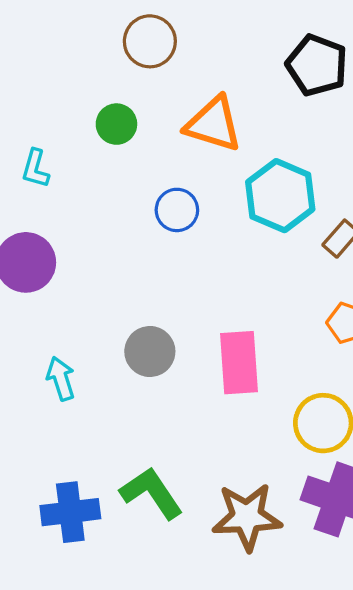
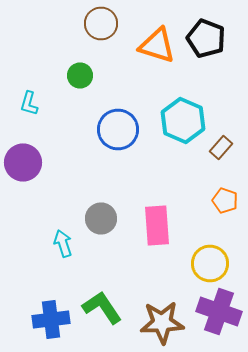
orange triangle: (213, 124) -> (157, 46), moved
blue circle: (177, 210) -> (118, 130), size x1.5
cyan arrow: (61, 379) -> (63, 244), moved

